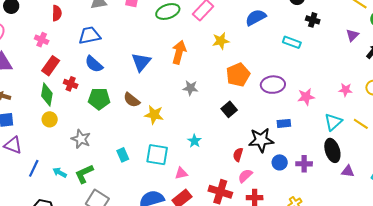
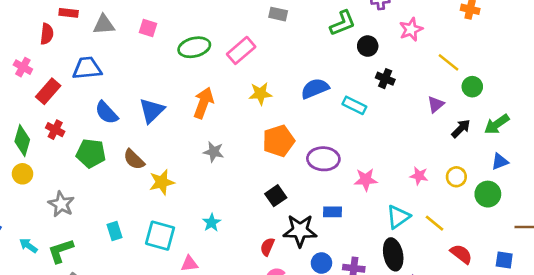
blue semicircle: (256, 17) -> (315, 88), moved
blue semicircle: (94, 64) -> (106, 113), moved
red rectangle: (51, 66) -> (48, 91), moved
black square: (229, 109) -> (276, 196), moved
yellow star: (154, 115) -> (162, 182), turned -30

